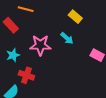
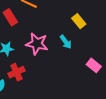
red cross: (26, 75) -> (16, 72), turned 35

